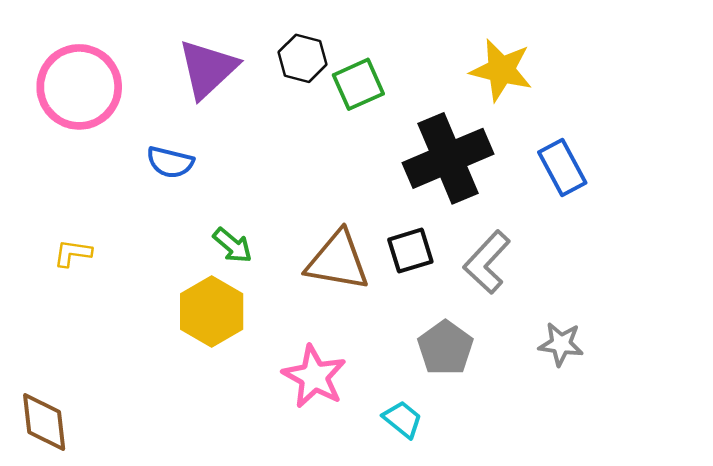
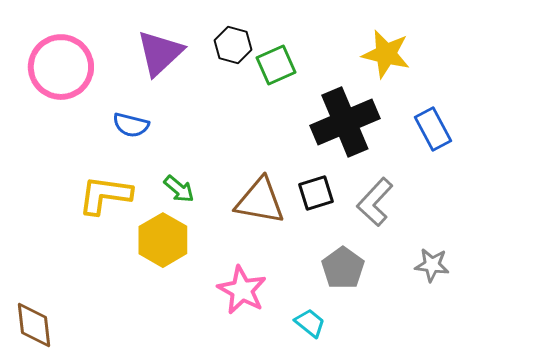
yellow L-shape: (73, 253) -> (105, 195), moved, size x1.8

